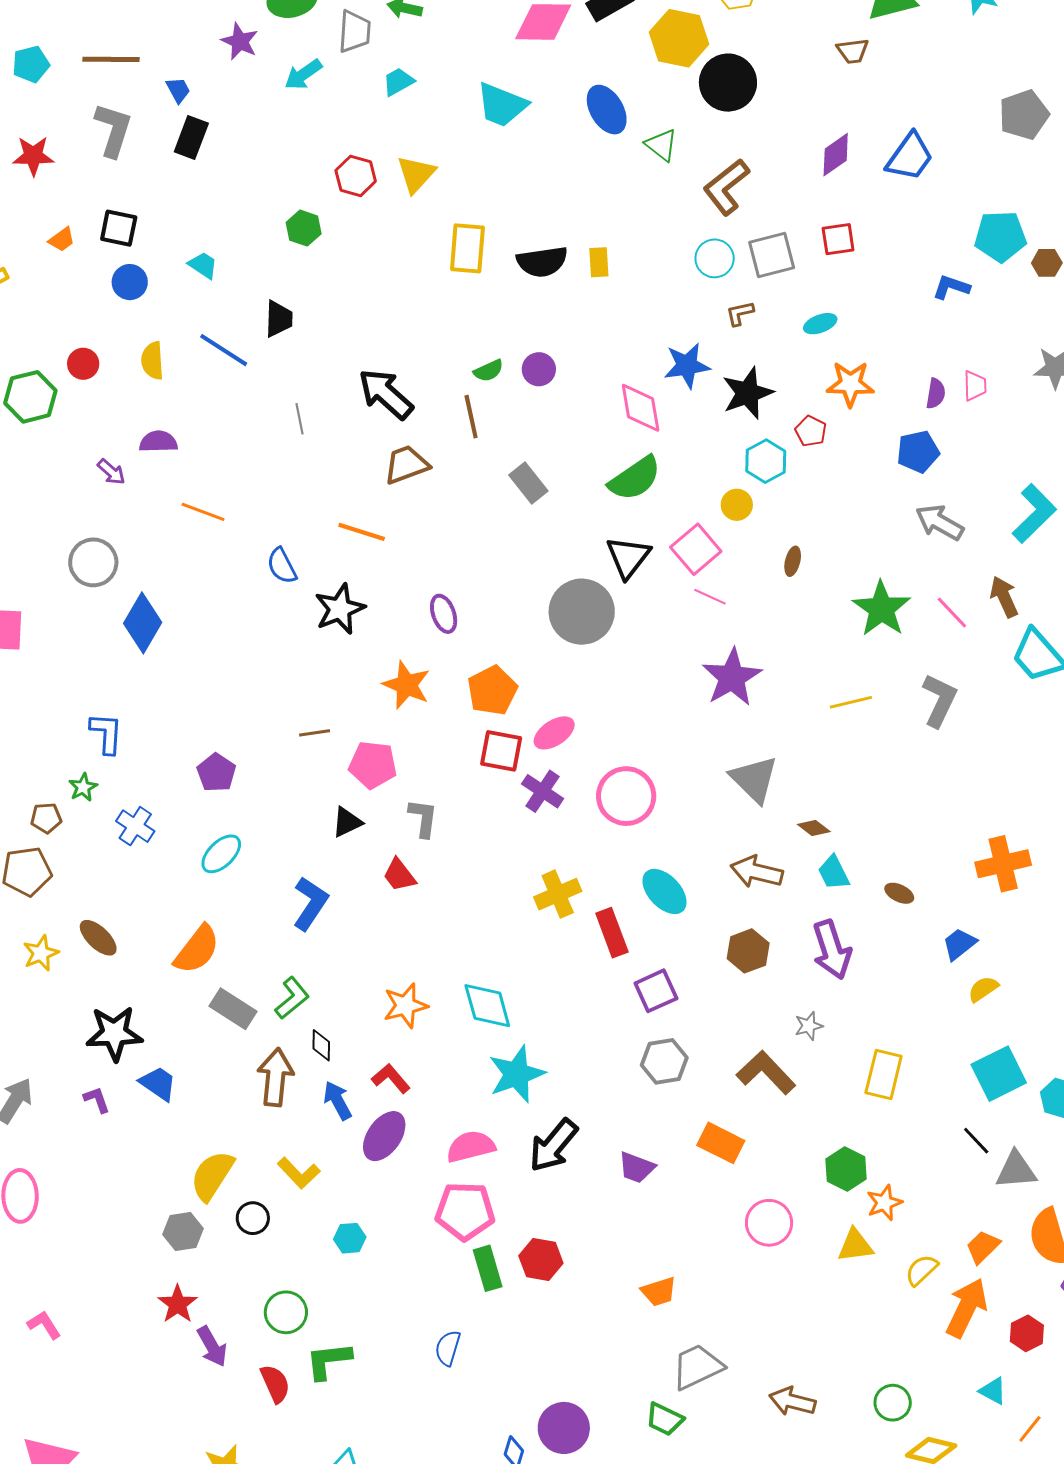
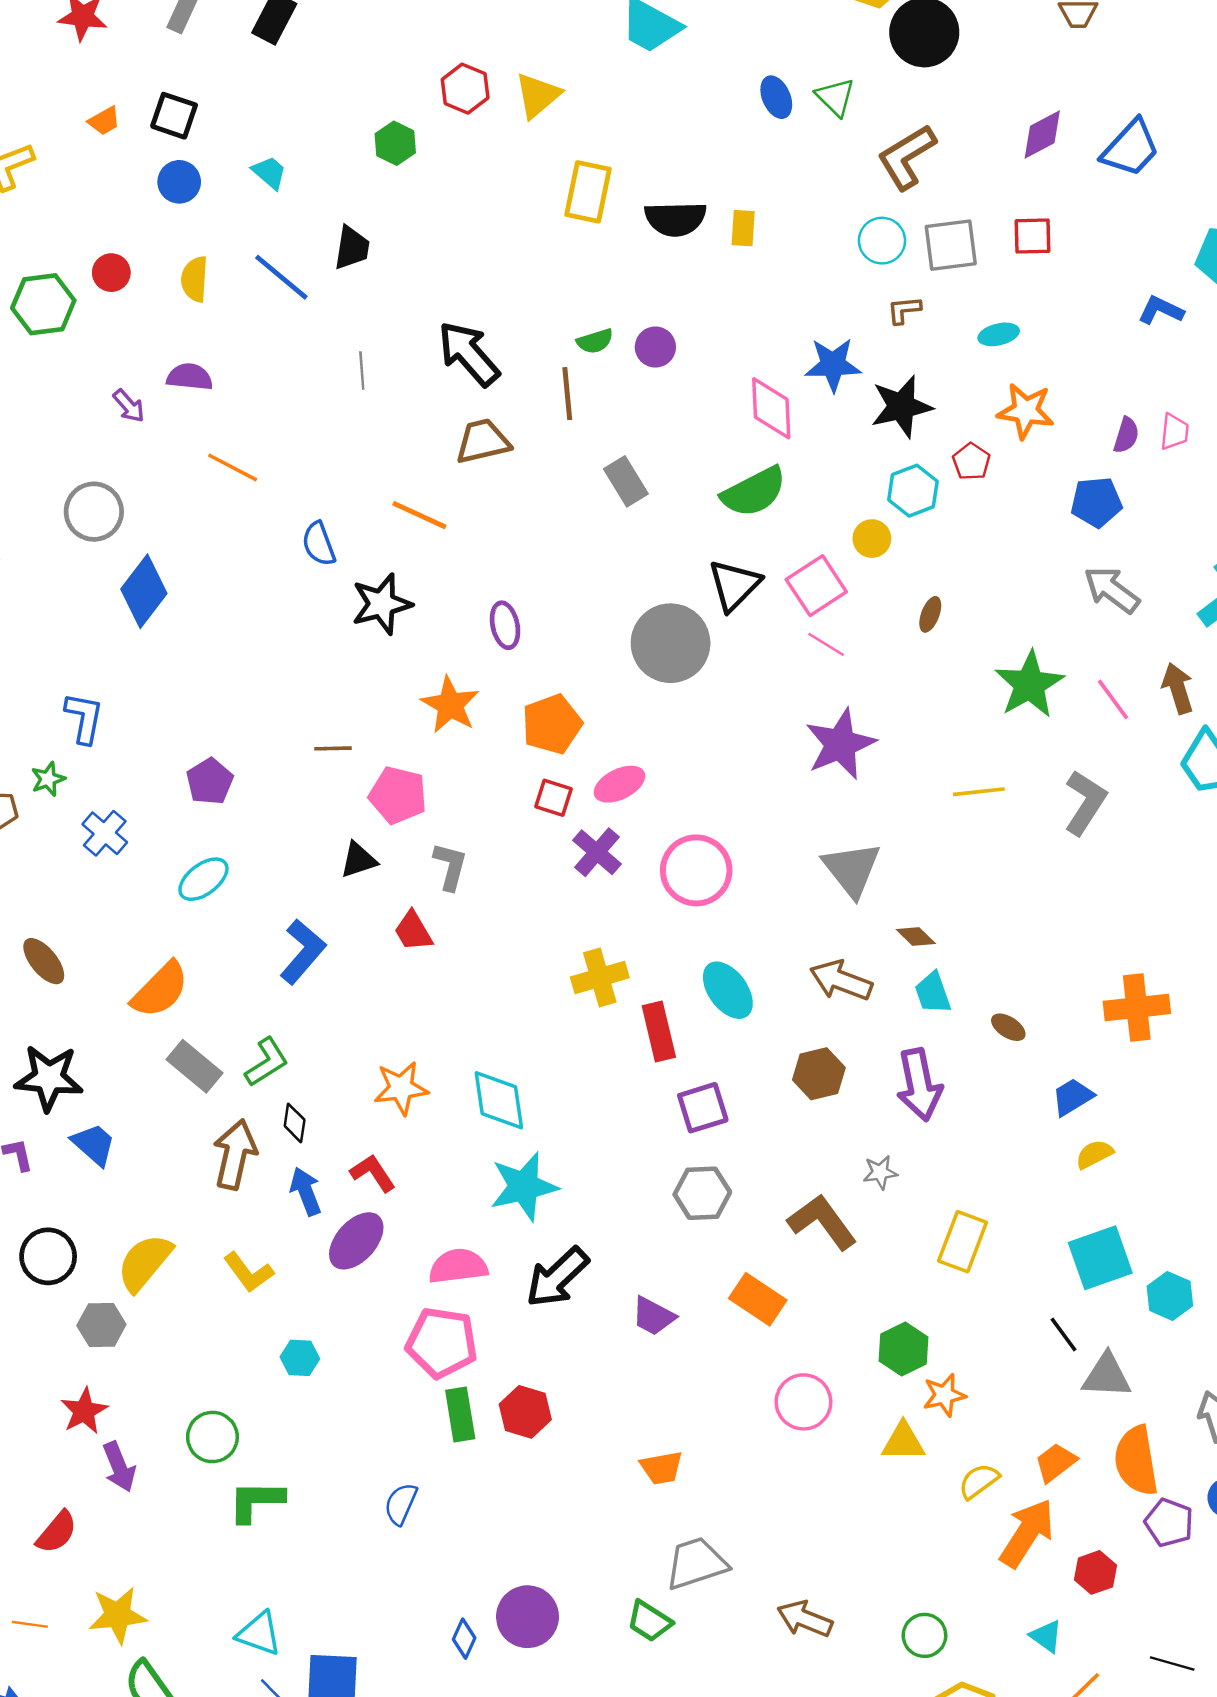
blue ellipse: (607, 110) -> (776, 97), moved, size x0.7
red square: (501, 751) -> (554, 798), size x0.7
black circle: (253, 1218) -> (48, 1256), moved, size x1.4
red semicircle: (275, 1384) -> (57, 1532), moved, turned 57

